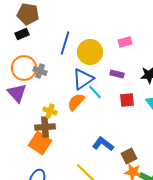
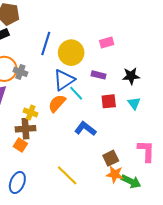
orange square: (40, 143) -> (20, 145), size x0.6
blue L-shape: (103, 144) -> (85, 129), moved

